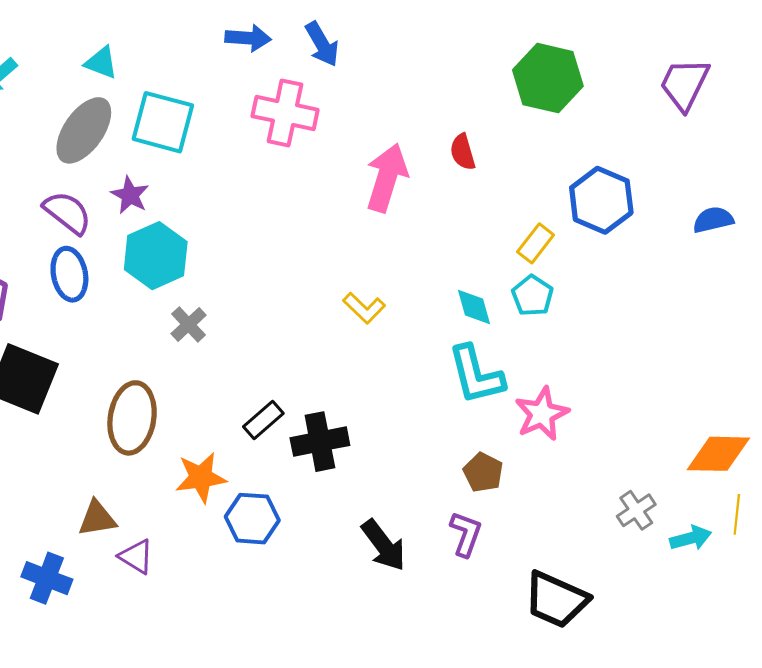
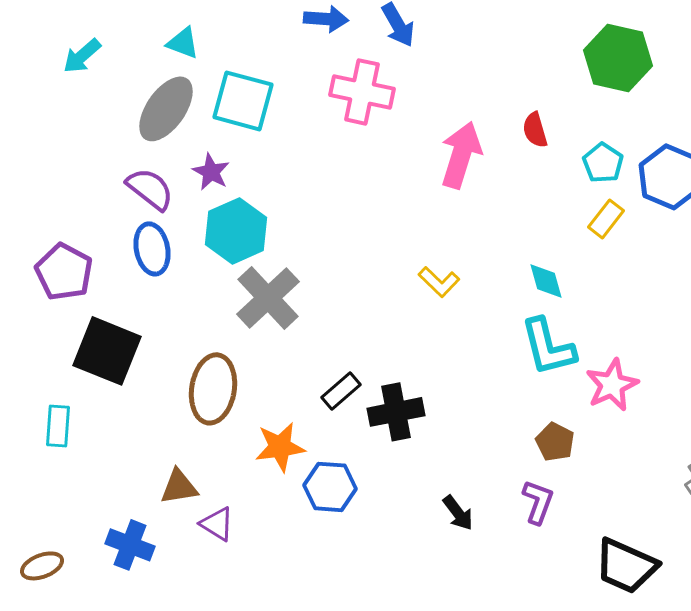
cyan pentagon: (533, 296) -> (603, 163), moved
gray cross: (189, 324) -> (268, 298), size x1.8
black arrow: (384, 545) -> (458, 513), size x0.7

